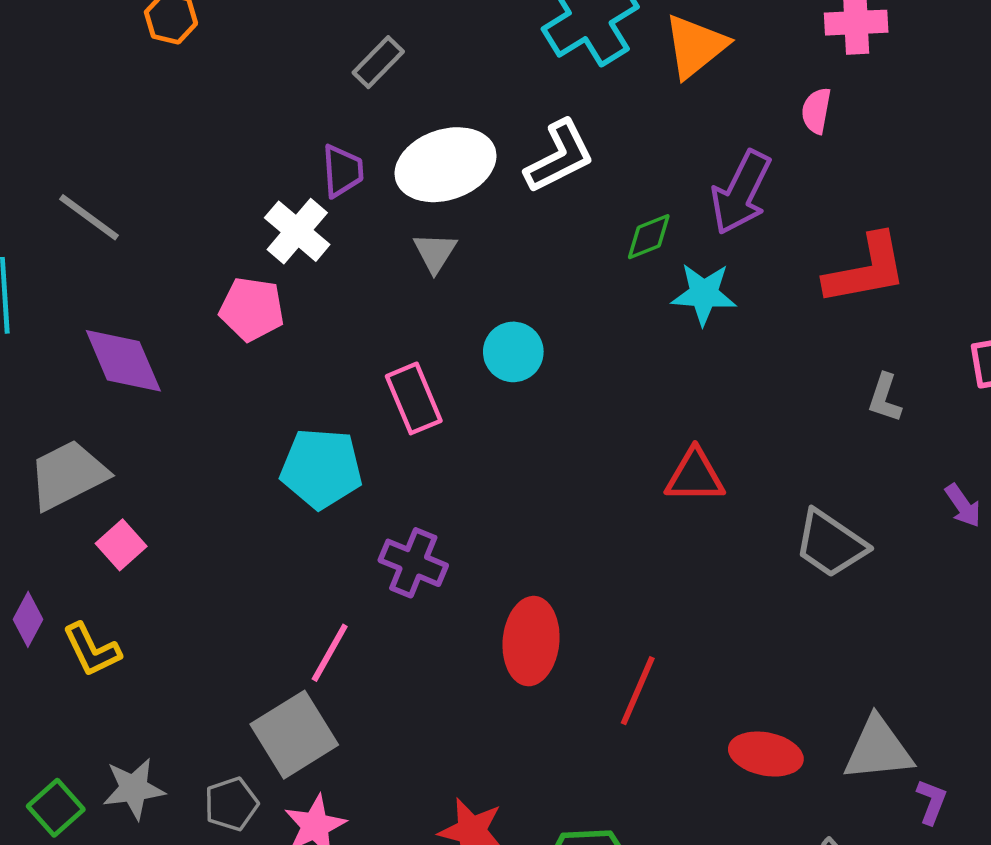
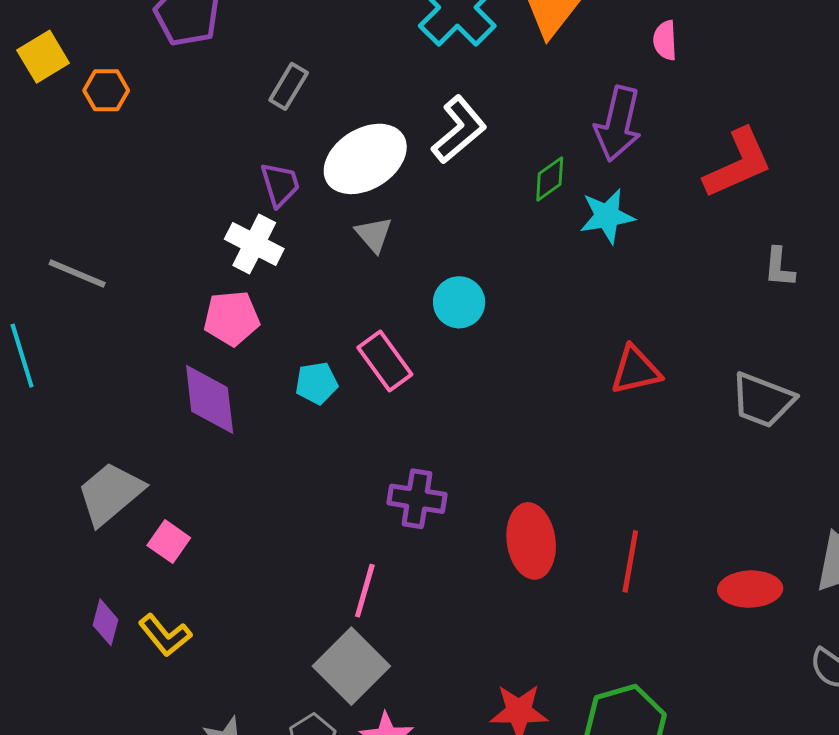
purple diamond: (123, 361) -> (210, 399), moved, turned 30
cyan pentagon: (321, 468) -> (317, 383), moved, size x0.6

